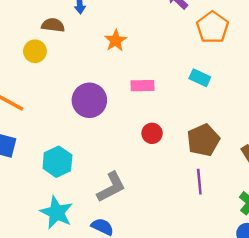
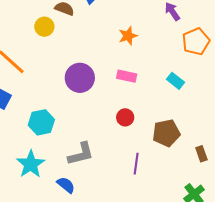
orange star: (116, 40) -> (128, 36), moved
purple line: (199, 182) -> (136, 164), moved

